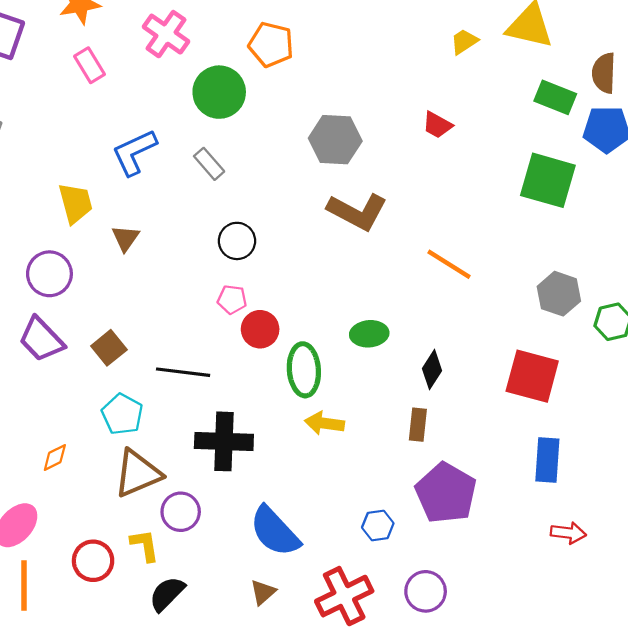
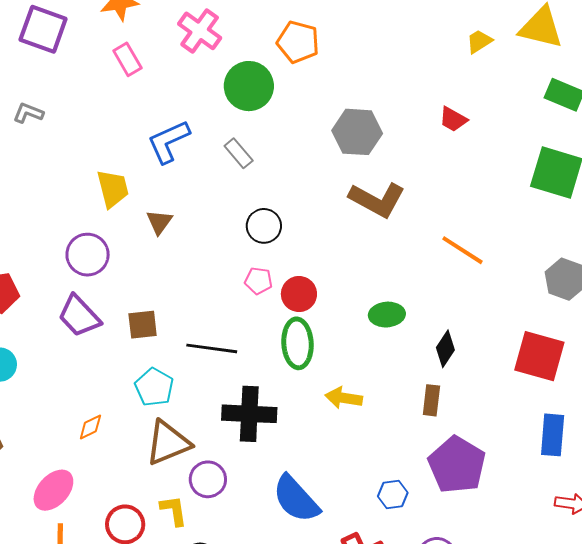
red circle: (260, 329) -> (299, 294), moved
brown square: (109, 348) -> (143, 325), turned 32
green ellipse: (304, 370) -> (297, 343), moved

